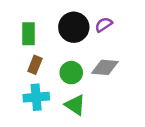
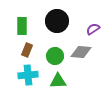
purple semicircle: (104, 25) -> (93, 29), moved
green triangle: (75, 105) -> (58, 81), turned -36

